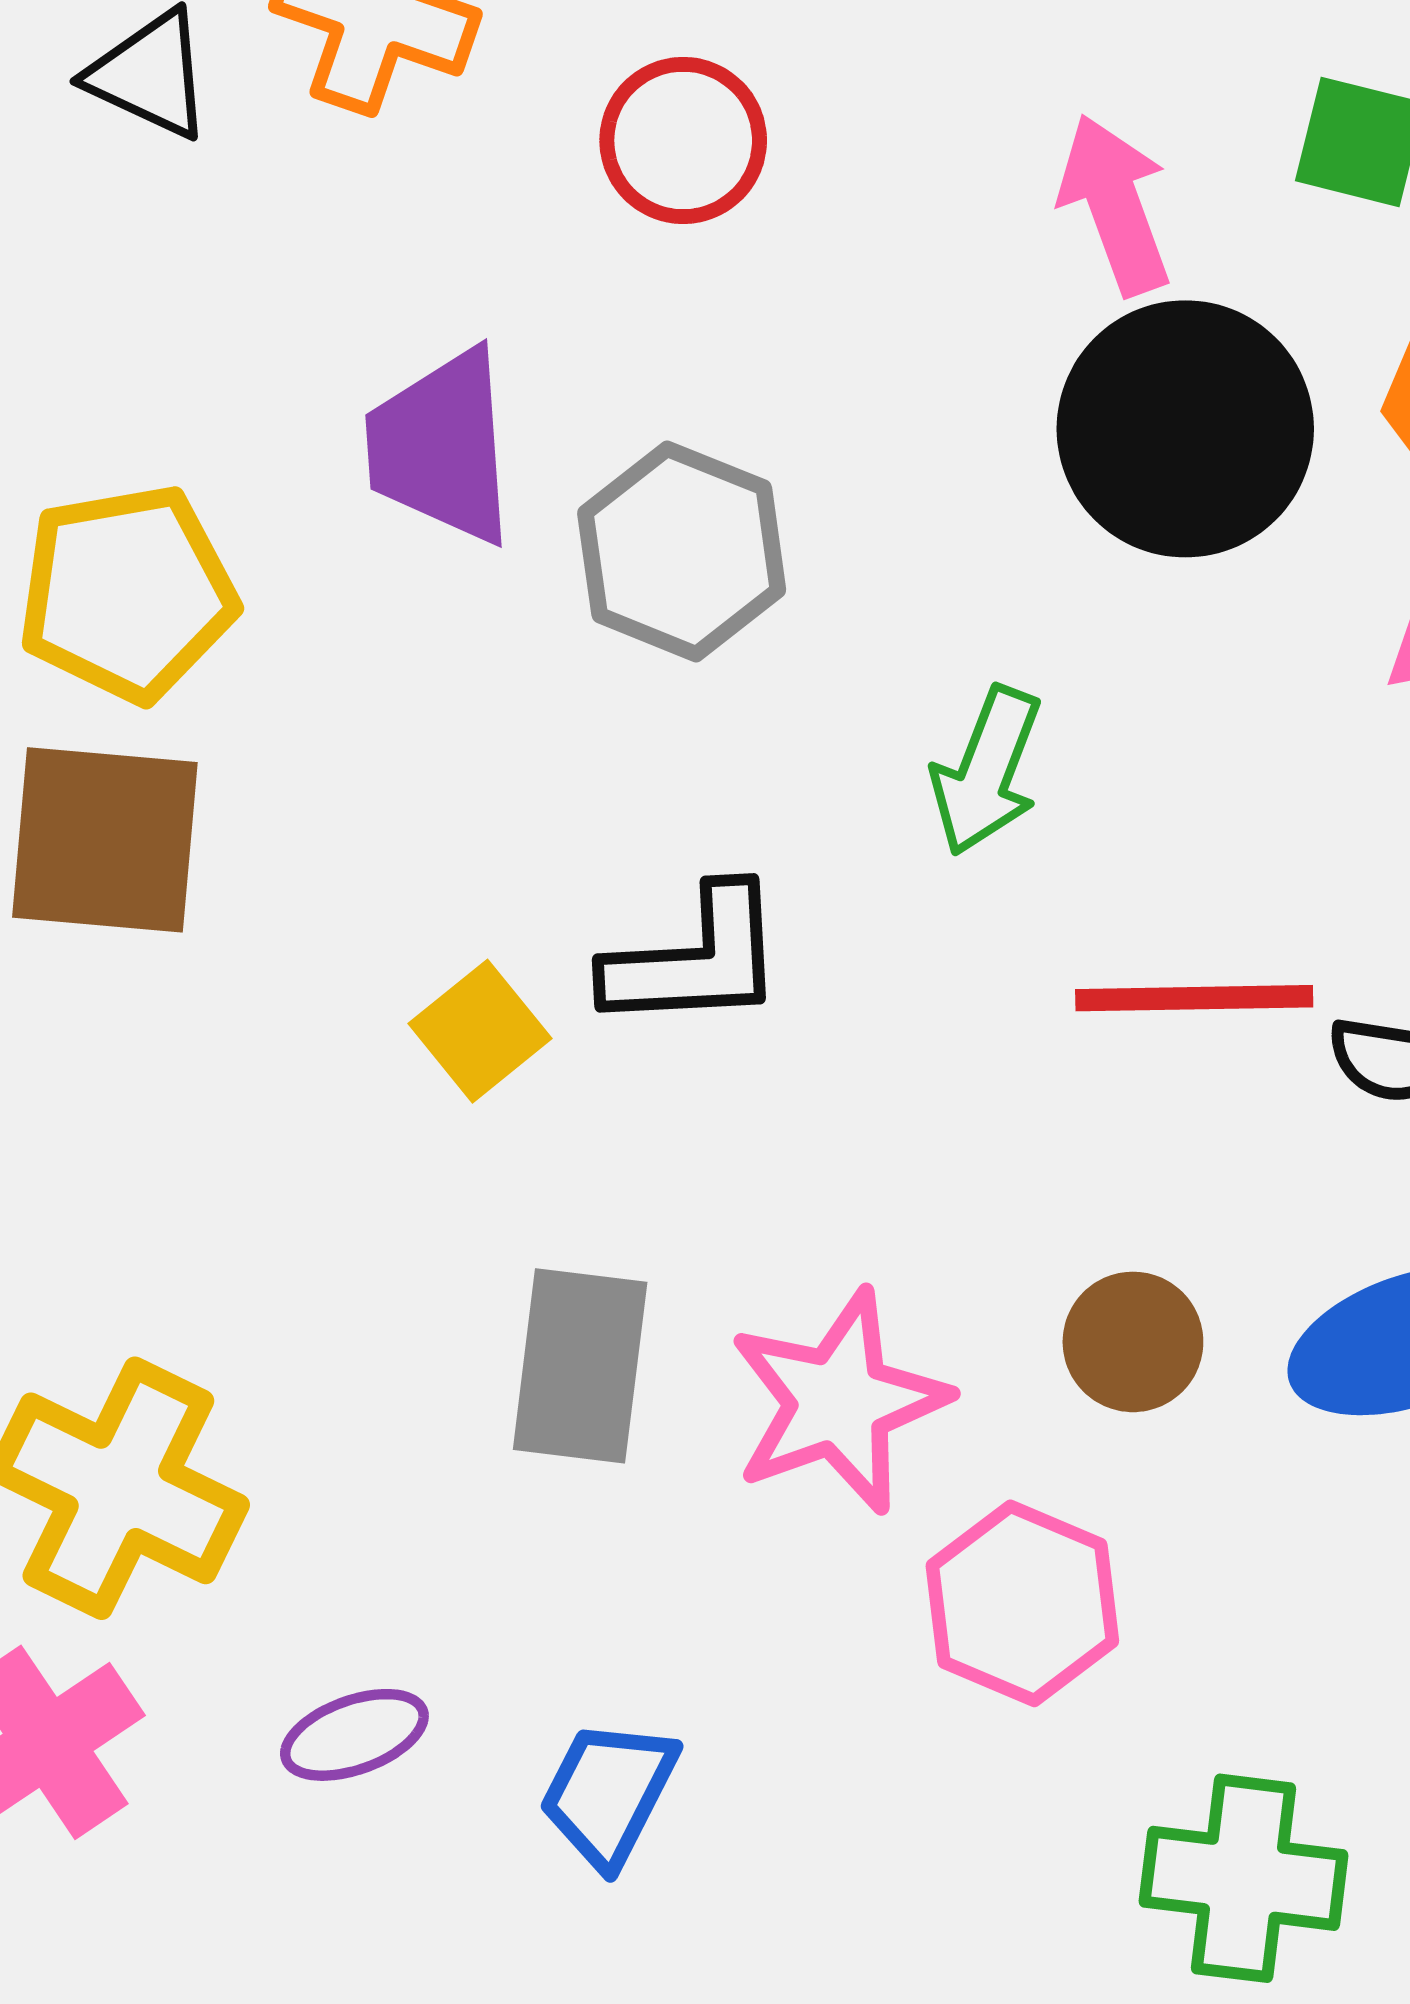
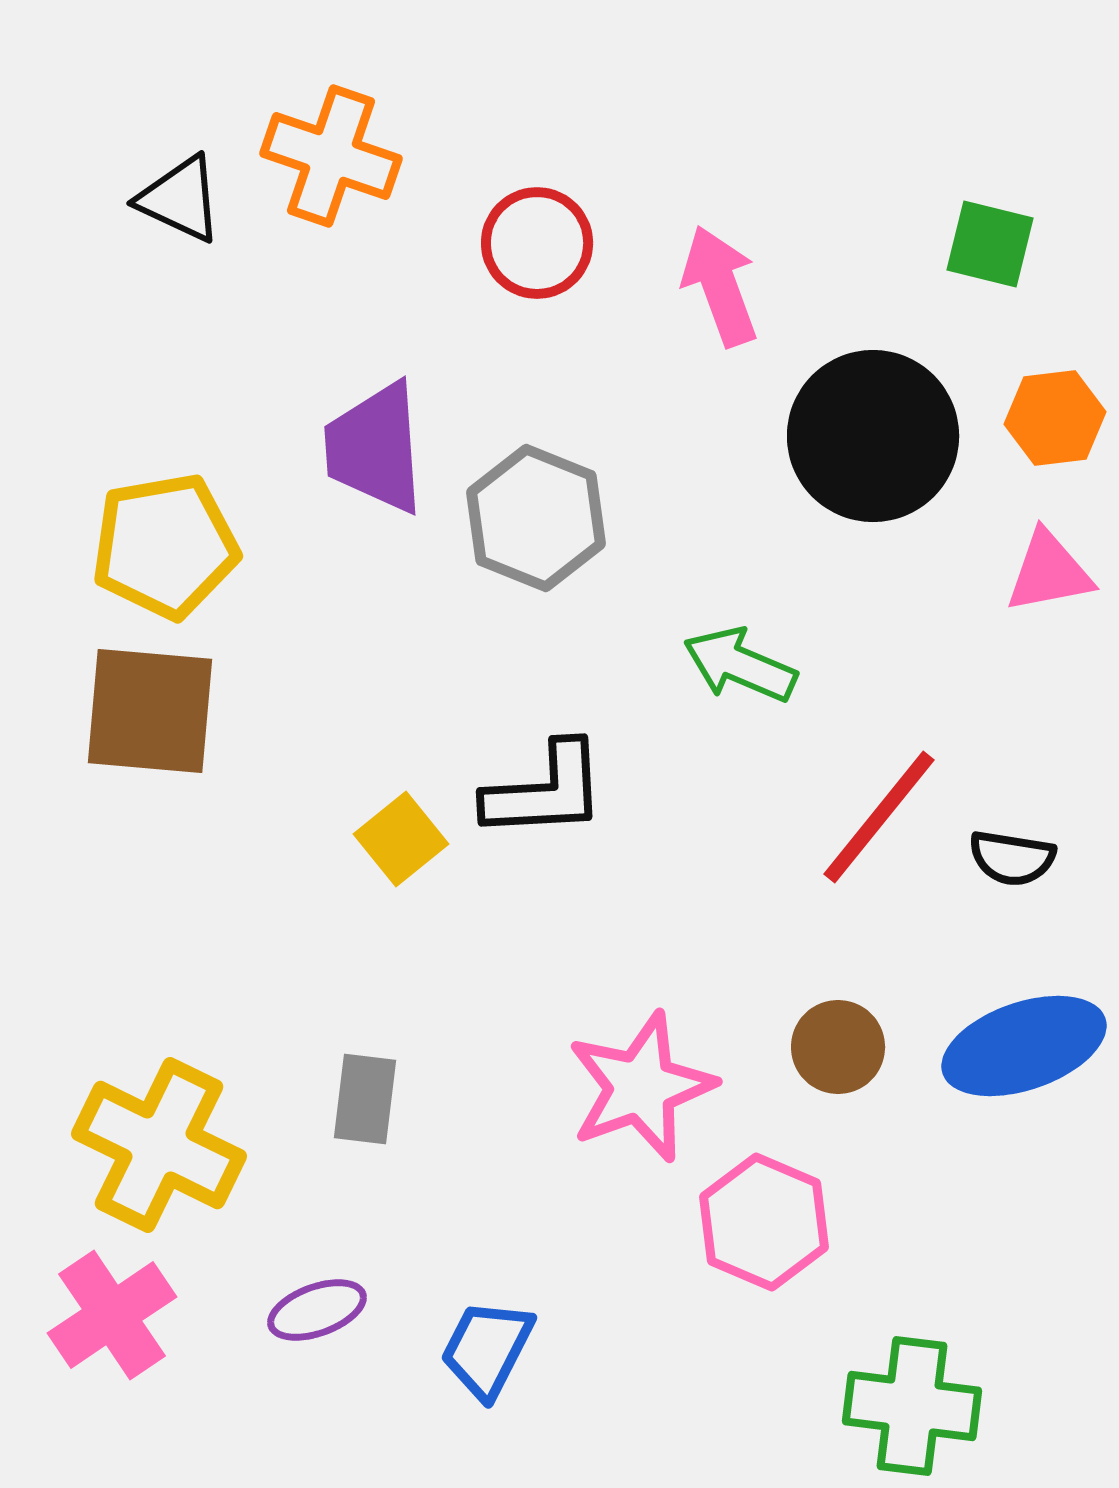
pink arrow: (1115, 205) -> (720, 286), moved
green arrow: (987, 771) -> (740, 665), turned 92
red line: (1194, 998) -> (879, 817), turned -50
gray rectangle: (580, 1366) -> (365, 1099), moved, size x0.7

